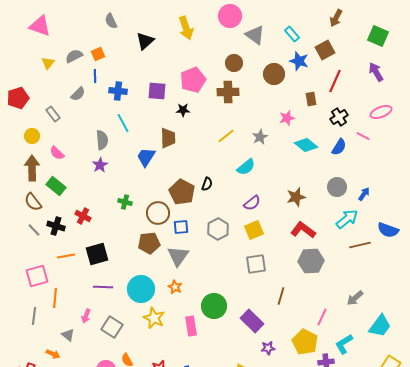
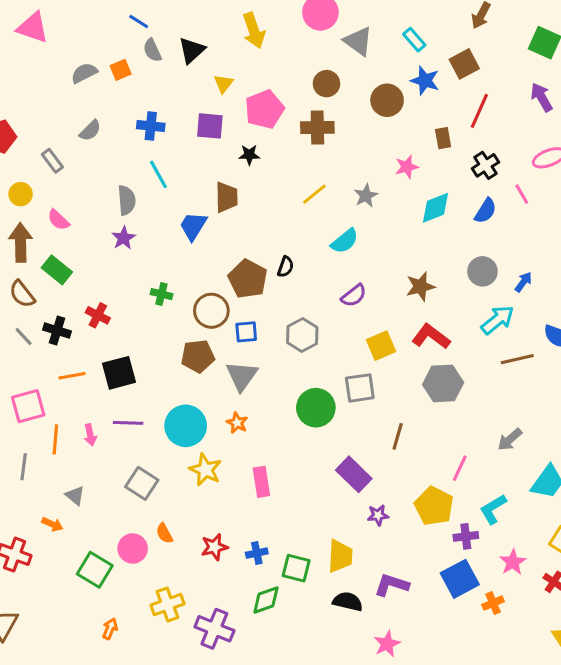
gray semicircle: (111, 21) -> (152, 50), moved
yellow triangle: (48, 63) -> (223, 84), moved
blue line: (95, 76) -> (139, 21), moved, turned -56
pink line: (363, 136) -> (522, 194), turned 32
cyan diamond: (306, 145) -> (436, 208), turned -60
yellow square: (254, 230) -> (381, 346), moved
green circle: (214, 306) -> (316, 408), moved
pink arrow: (86, 316) -> (90, 435), moved, turned -32

